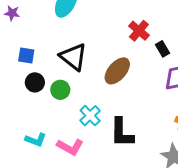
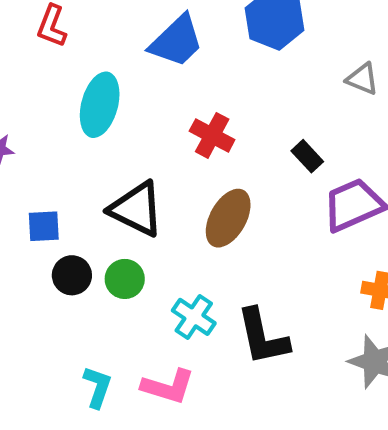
red cross: (139, 31) -> (212, 135), moved
cyan L-shape: (36, 140) -> (98, 387), turned -80

